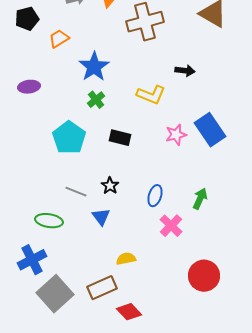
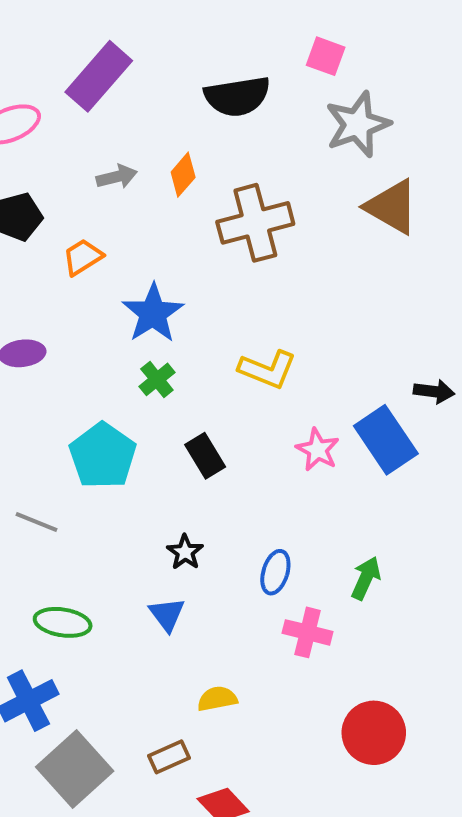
black arrow: (185, 71) -> (434, 391), moved
pink star: (176, 135) -> (318, 450), turned -30
black rectangle: (120, 138) -> (205, 456), turned 45
gray line: (76, 192) -> (36, 522), moved
pink cross: (171, 226) -> (308, 632), turned -30
brown rectangle: (102, 288) -> (169, 757), size x0.7

